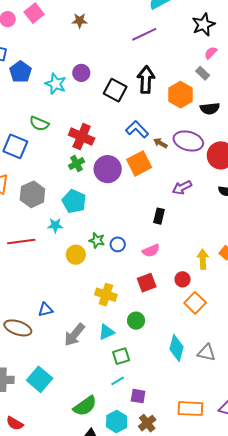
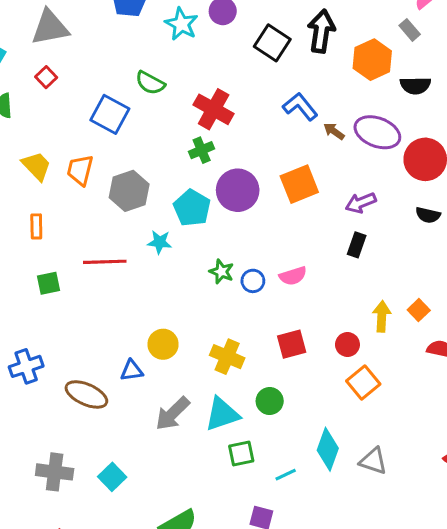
orange square: (139, 163) -> (299, 184), moved
purple circle: (108, 169) -> (238, 190), moved
black rectangle: (159, 216) -> (357, 245), moved
pink semicircle: (151, 251) -> (293, 276), moved
yellow circle: (76, 255) -> (163, 344), moved
cyan triangle: (106, 332) -> (222, 414), size x1.4
cyan square: (40, 379) -> (112, 477), size x0.7
cyan line: (118, 381) -> (286, 475), moved

